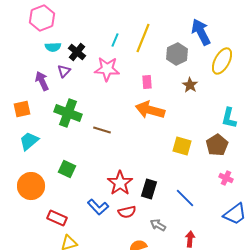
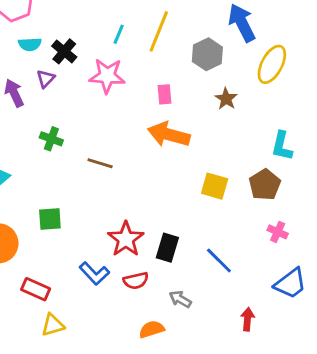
green cross: (68, 113) -> (51, 139), size x0.6
green square: (67, 169) -> (50, 219), turned -30
red arrow: (190, 239) -> (248, 319), moved

